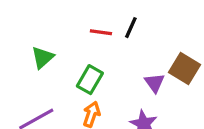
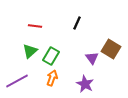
red line: (101, 32) -> (35, 26), moved
green triangle: (43, 57) -> (30, 51), moved

